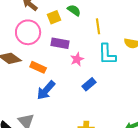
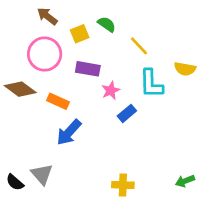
yellow line: (98, 26) -> (139, 46), turned -35
blue rectangle: (89, 84) -> (127, 113), moved

